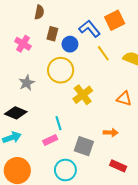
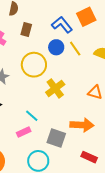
blue circle: (70, 44) -> (56, 47), moved
cyan line: (58, 123) -> (32, 116), turned -32
orange arrow: (111, 133) -> (82, 125), size x1.6

